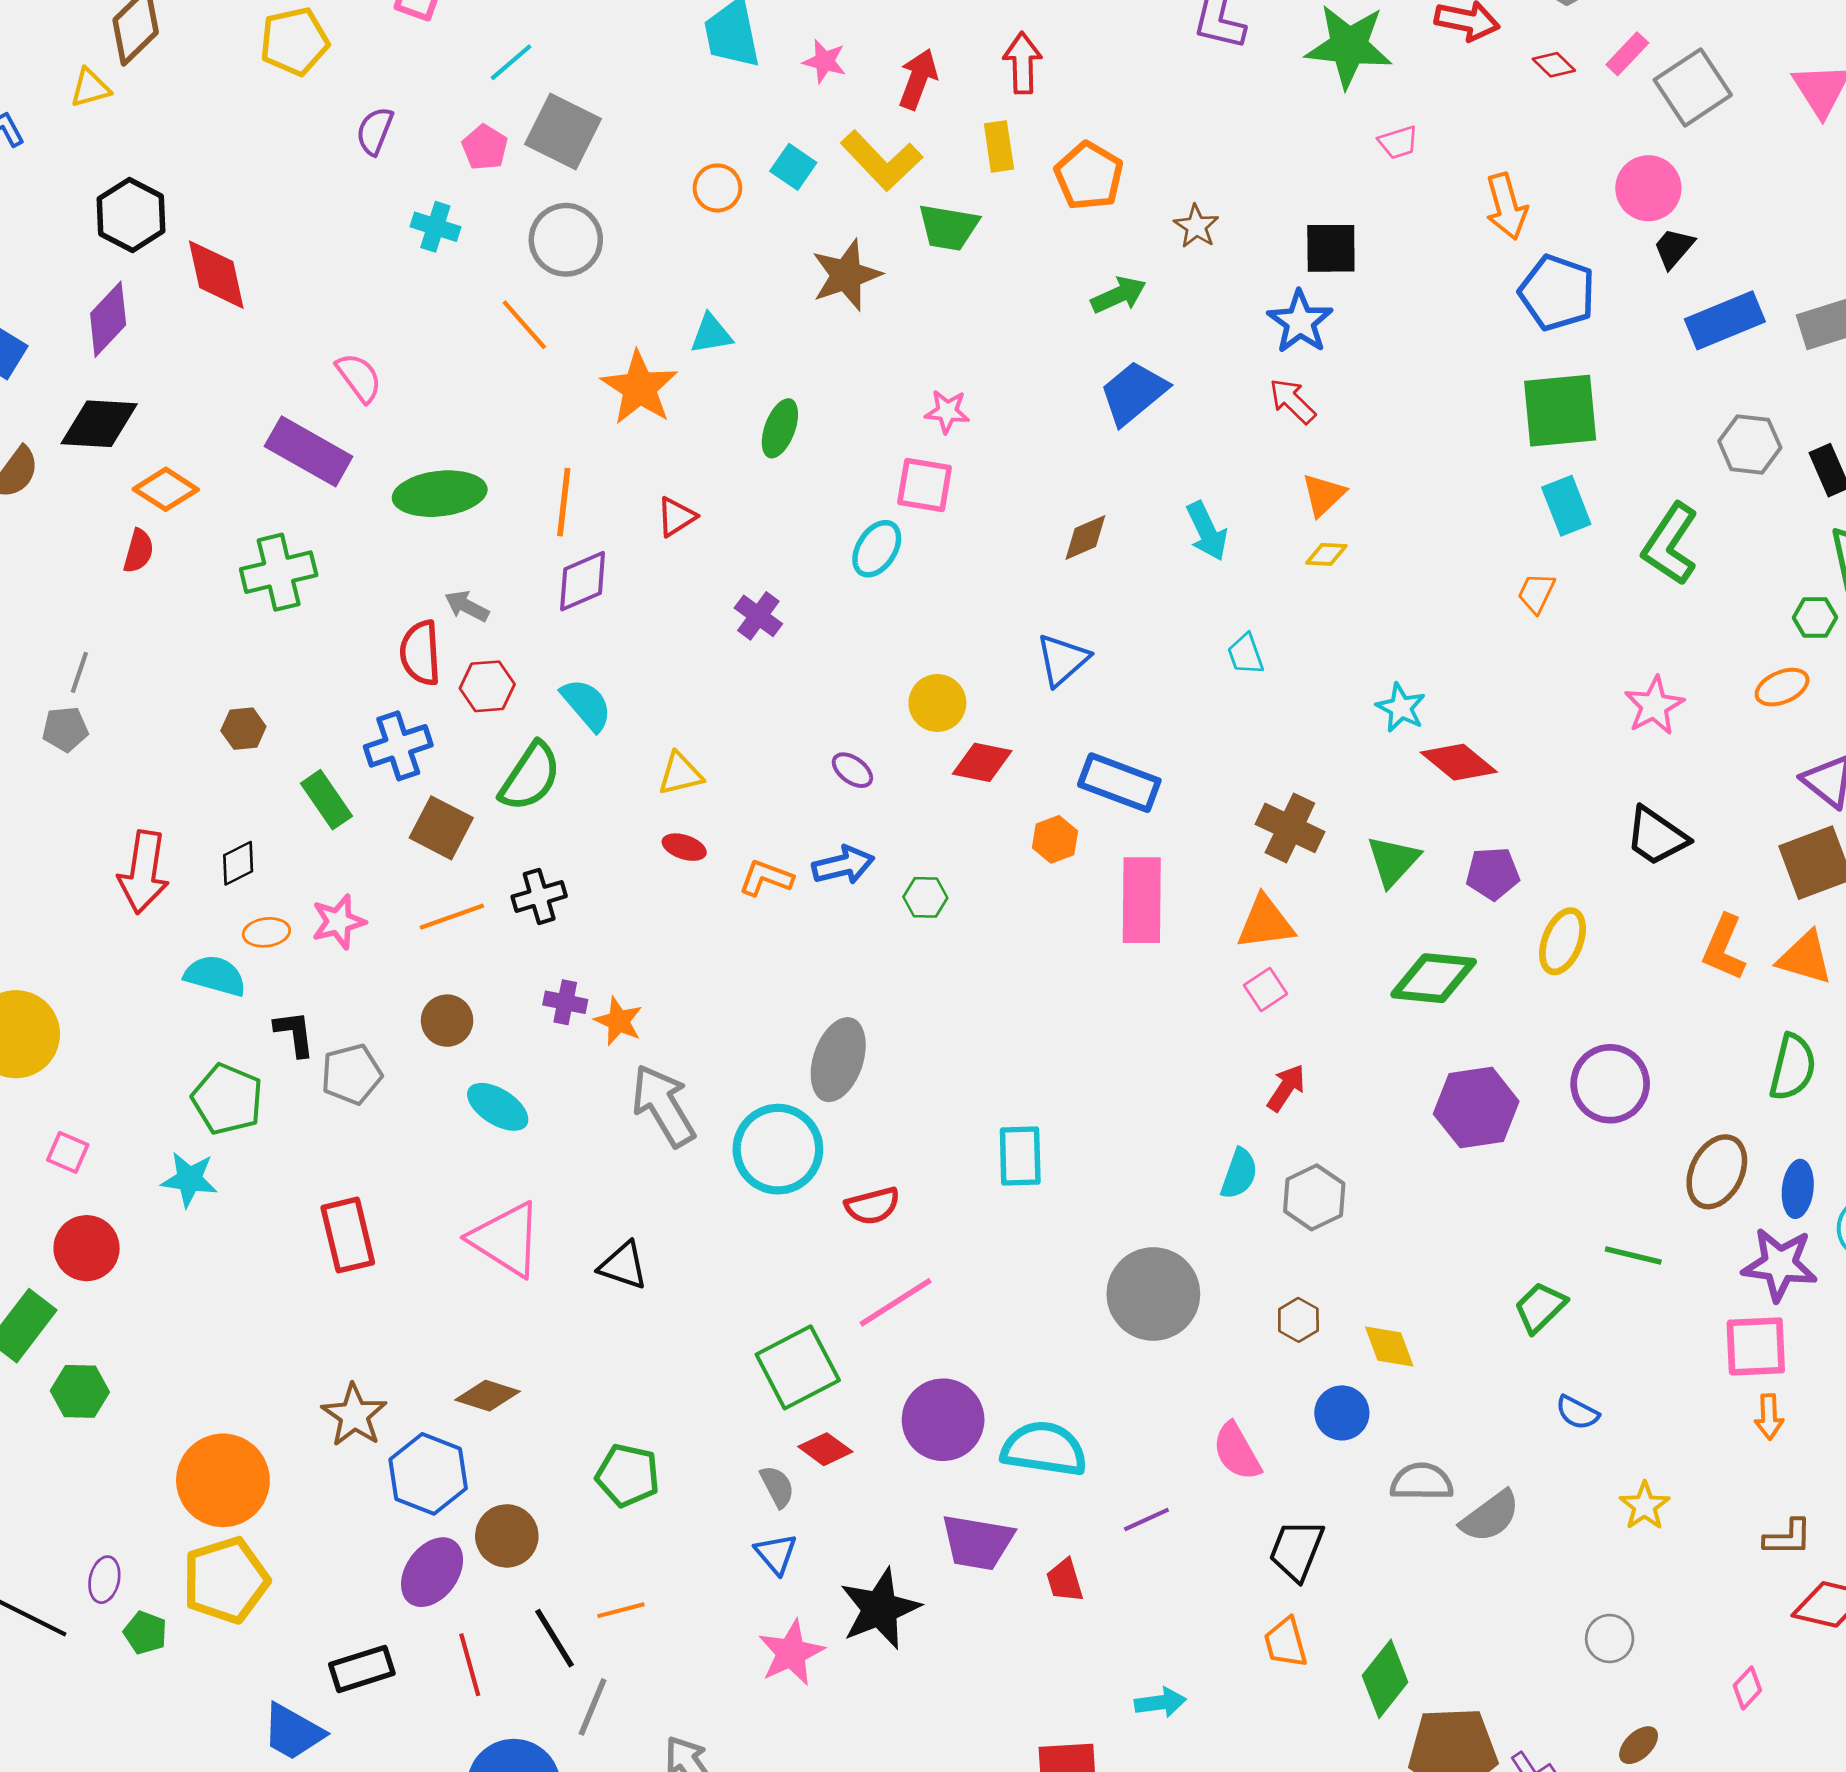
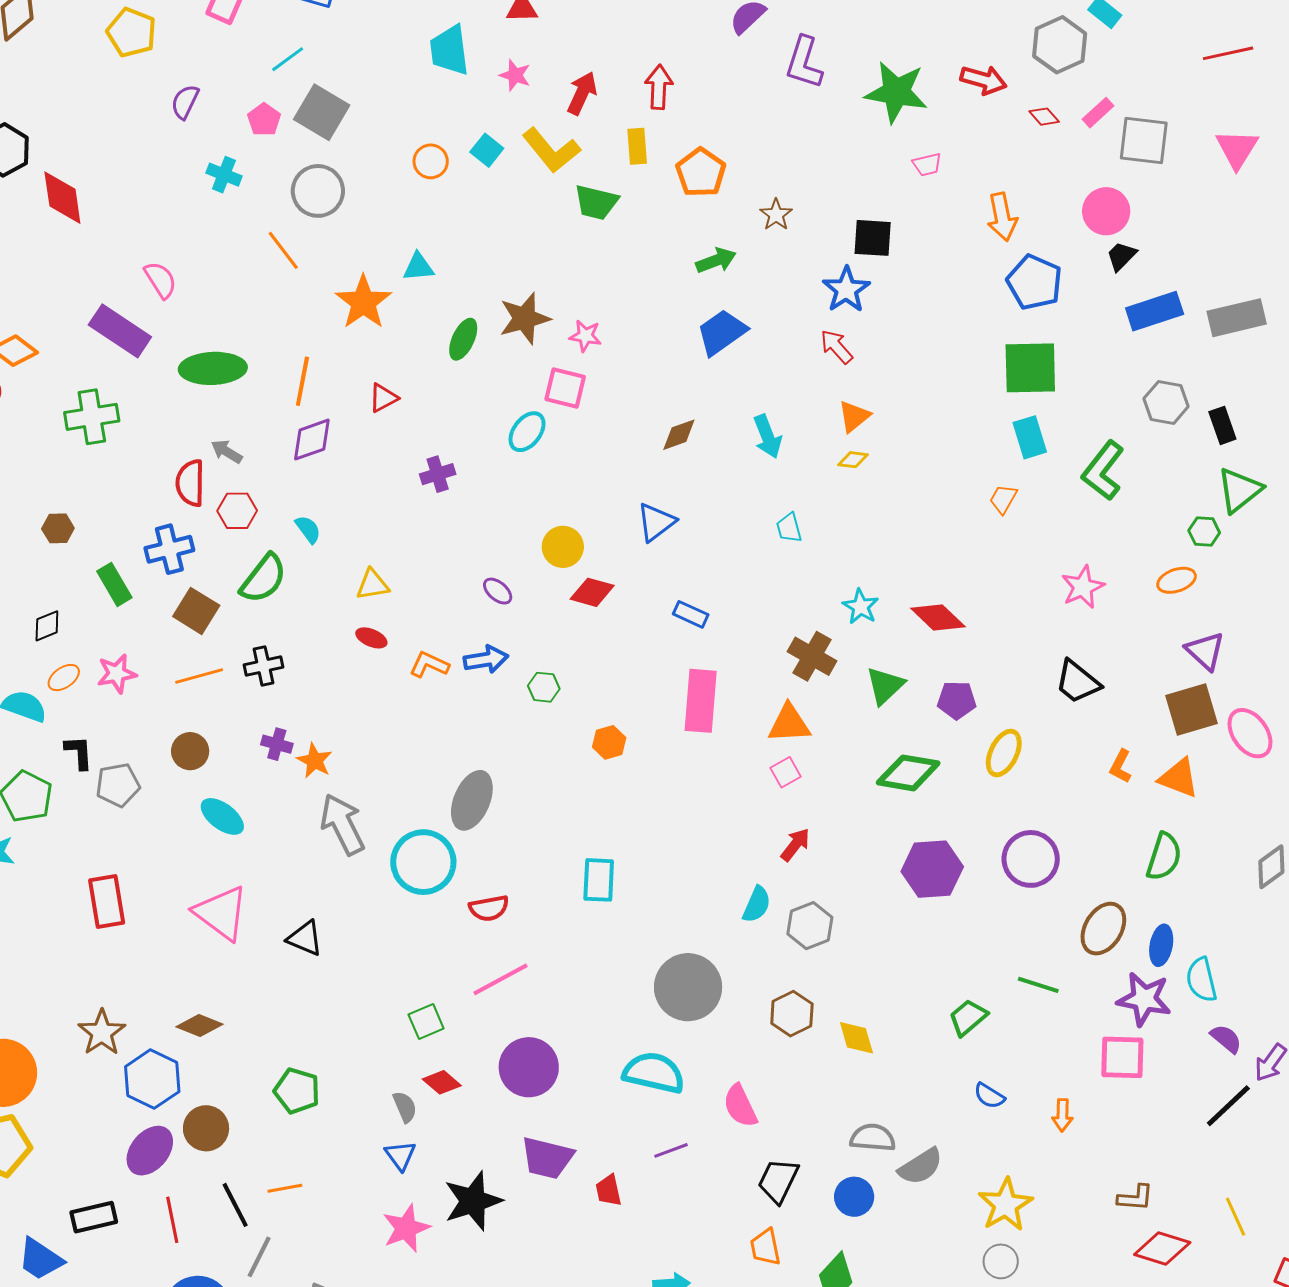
yellow pentagon: (294, 41) -> (131, 32), turned 30
gray square: (1693, 87) -> (1144, 140), turned 36
brown star: (846, 275) -> (525, 318), moved
purple cross: (758, 616) -> (438, 474), turned 32
cyan semicircle: (586, 705) -> (308, 529), size x0.7
cyan star: (1401, 708) -> (861, 607), moved
blue rectangle: (1119, 783) -> (691, 614), size x0.6
orange hexagon: (1055, 839) -> (609, 742), moved
orange ellipse: (266, 932) -> (64, 678), turned -32
orange L-shape: (1724, 948) -> (1120, 766), size x0.7
brown hexagon: (1298, 1320) -> (792, 1014), size x1.4
green square: (798, 1367) -> (426, 1022), size x0.6
blue circle: (1342, 1413) -> (854, 1197), moved
orange arrow: (1769, 1417) -> (1062, 1115), moved
cyan semicircle: (1044, 1449) -> (654, 1073), moved
yellow star: (1645, 1506) -> (1005, 1205), moved, size x1.5

